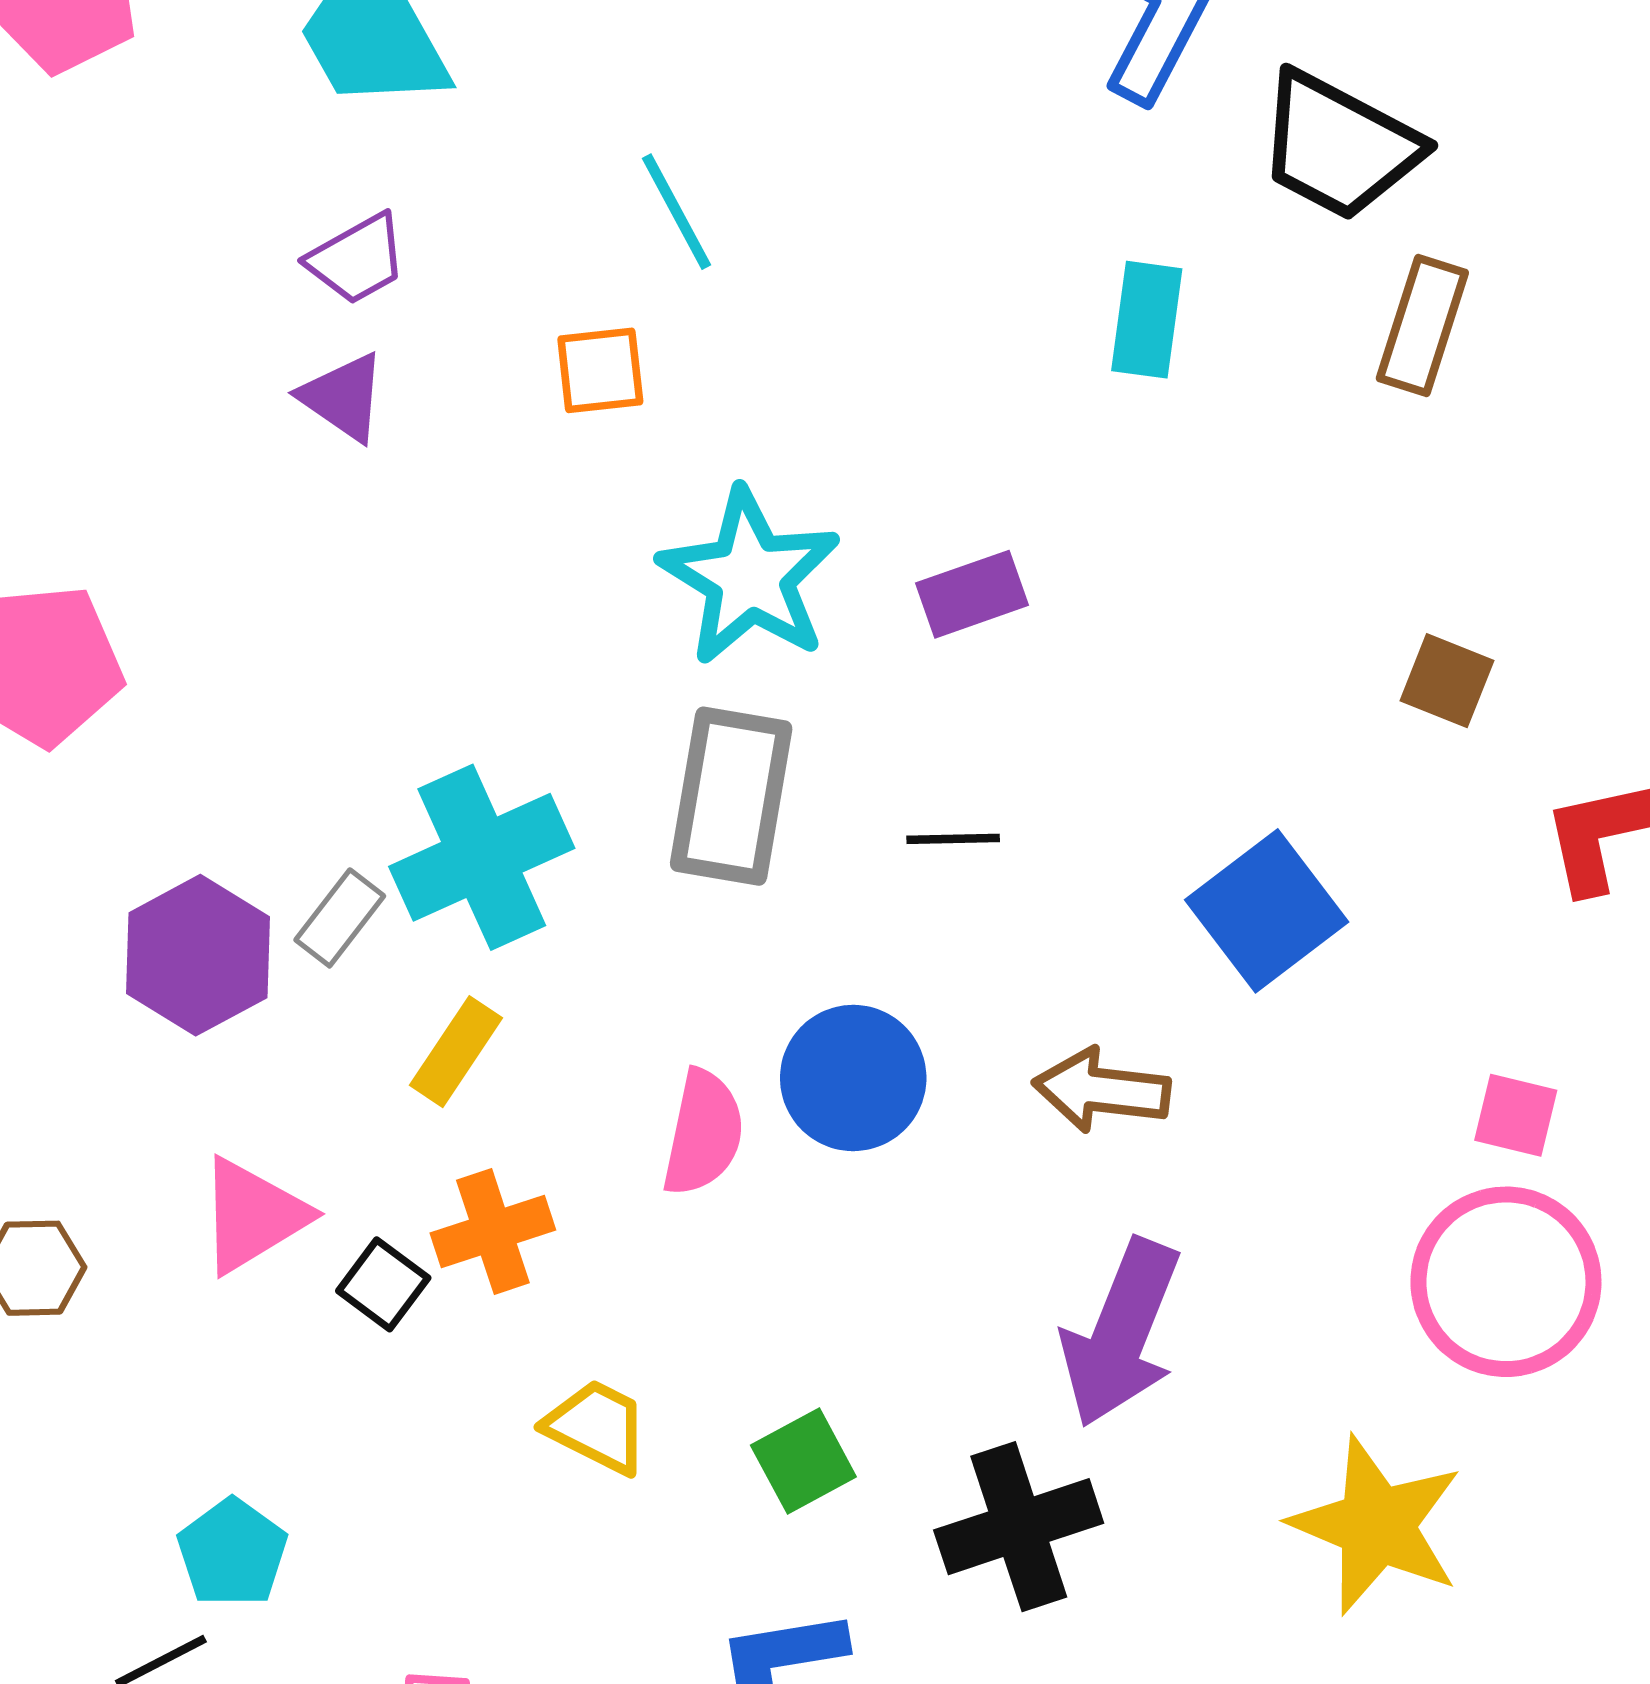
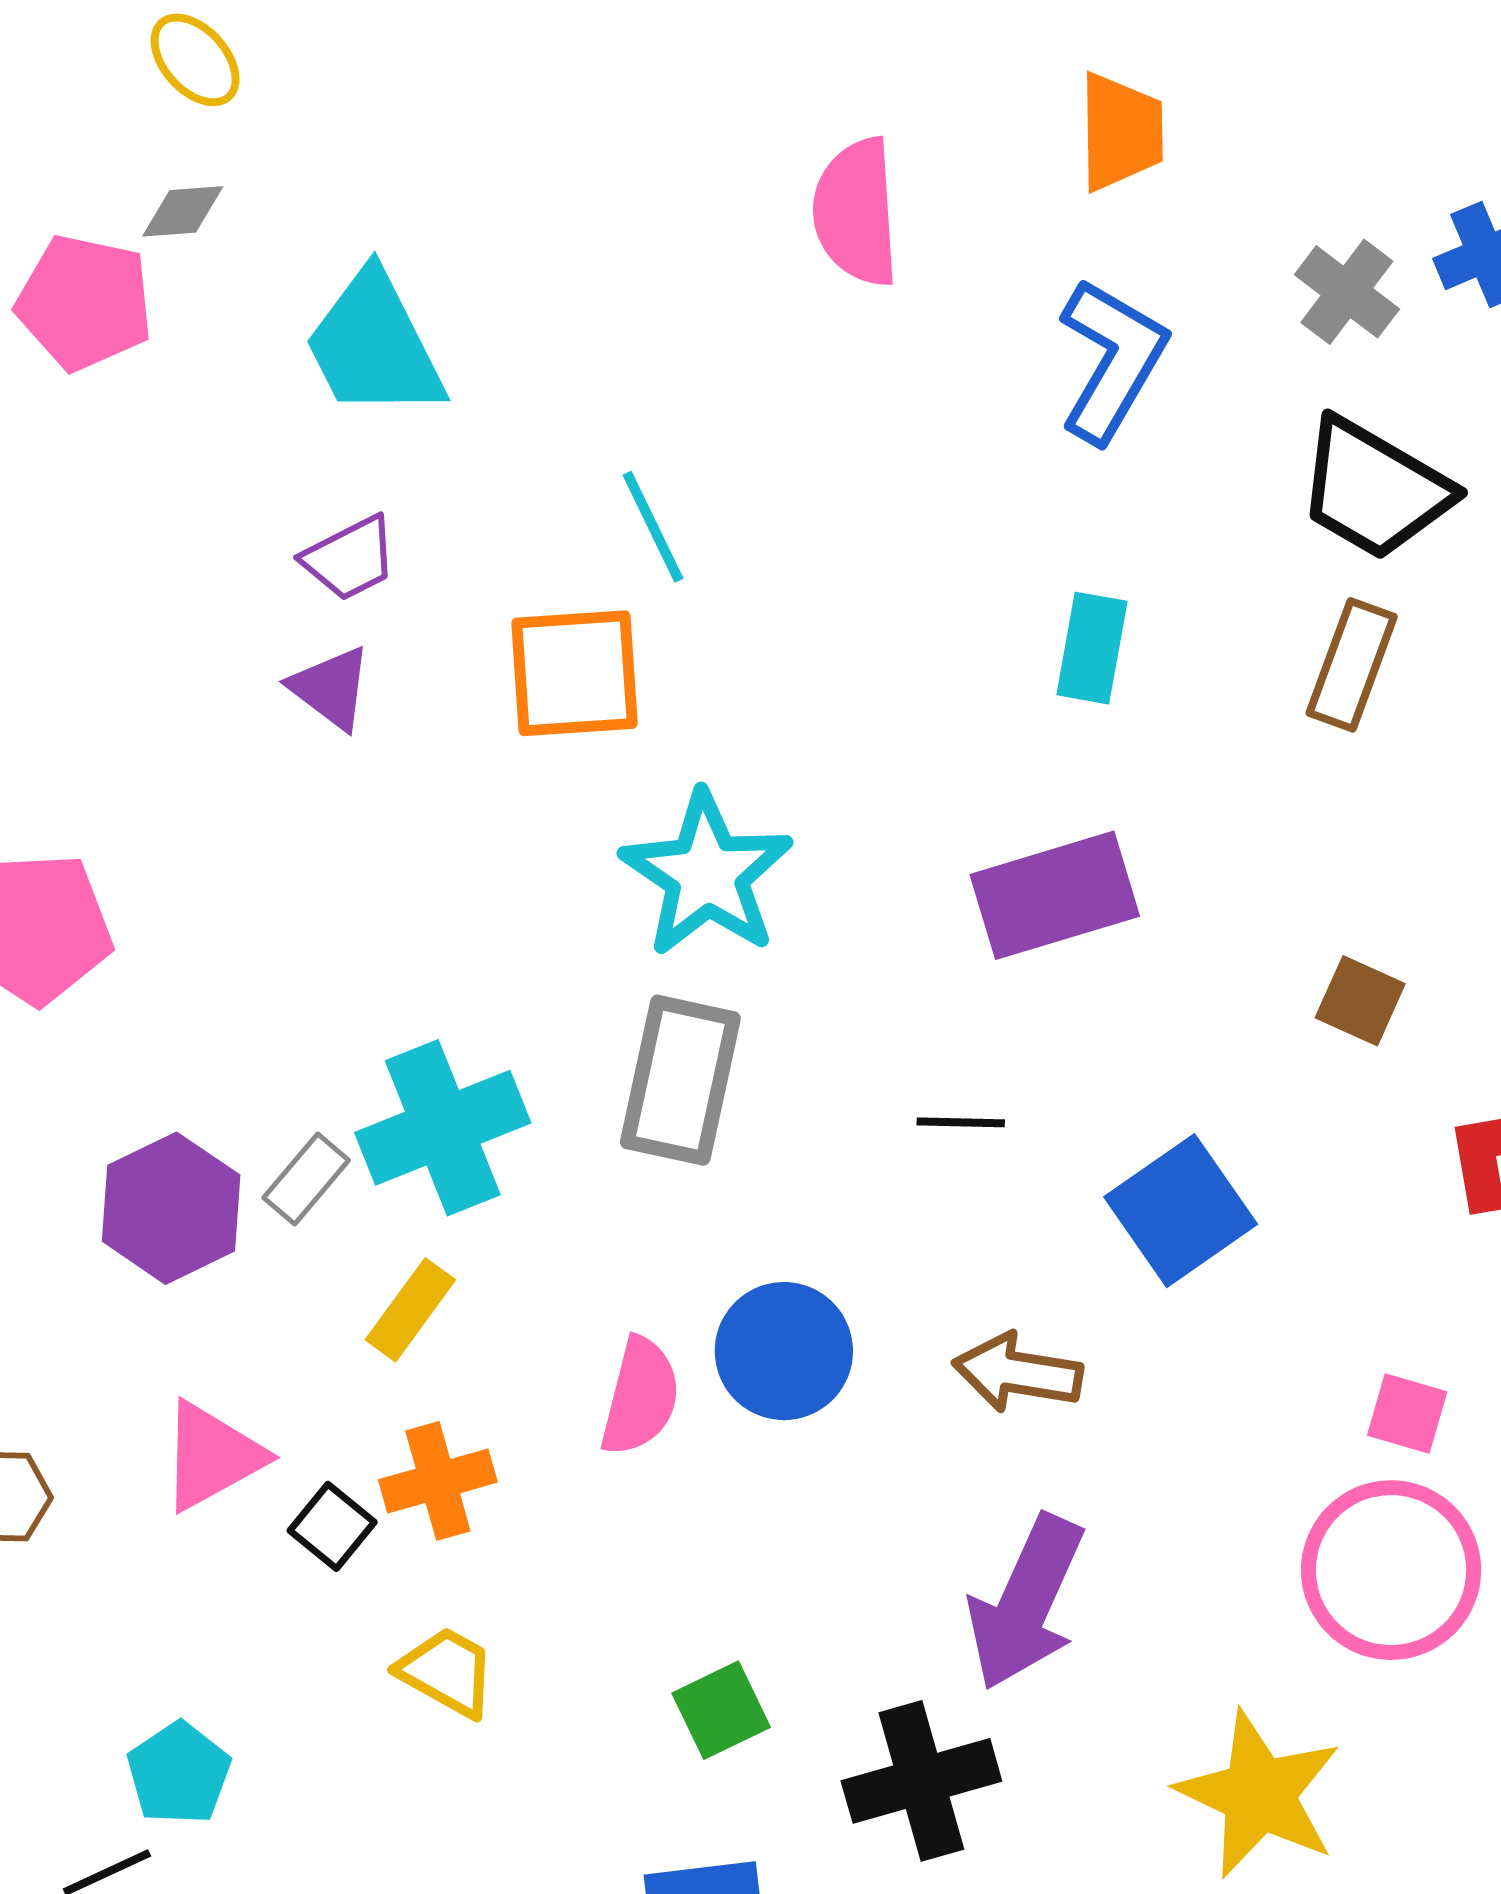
black trapezoid: (1339, 146) -> (1374, 489), moved
orange square: (600, 370) -> (574, 673), size x1.6
purple rectangle: (972, 594) -> (1055, 895), moved, size x1.6
black line: (953, 839) -> (961, 1122), moved
yellow trapezoid: (597, 1427) -> (447, 1672), moved

